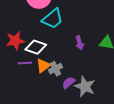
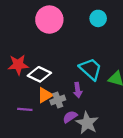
cyan trapezoid: (53, 19) -> (90, 69), moved, turned -105
purple arrow: (80, 43) -> (78, 90), moved
purple line: (25, 63) -> (25, 109), moved

